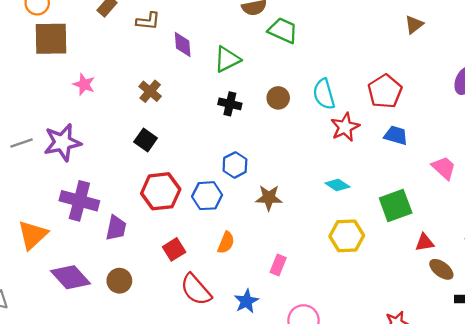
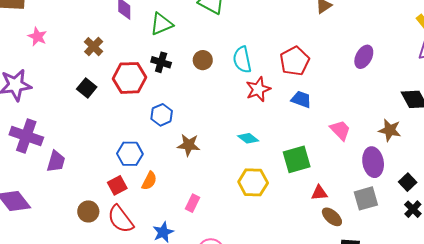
red hexagon: (161, 191) -> (130, 78), moved
blue hexagon: (207, 196) -> (130, 154), moved
red square: (174, 249) -> (117, 185), moved
brown circle: (119, 281) -> (88, 211), moved

